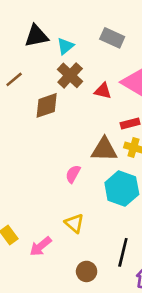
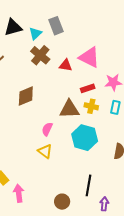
gray rectangle: (112, 38) -> (56, 26), moved, turned 48
brown diamond: (47, 105) -> (26, 96), moved
yellow triangle: (74, 223) -> (45, 151), moved
pink arrow: (41, 246) -> (19, 193), moved, turned 126

